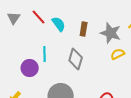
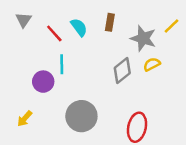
red line: (39, 17) -> (54, 33), moved
brown rectangle: (84, 29) -> (110, 22), moved
gray diamond: (76, 59) -> (122, 70), moved, turned 35

